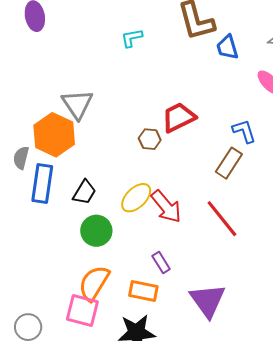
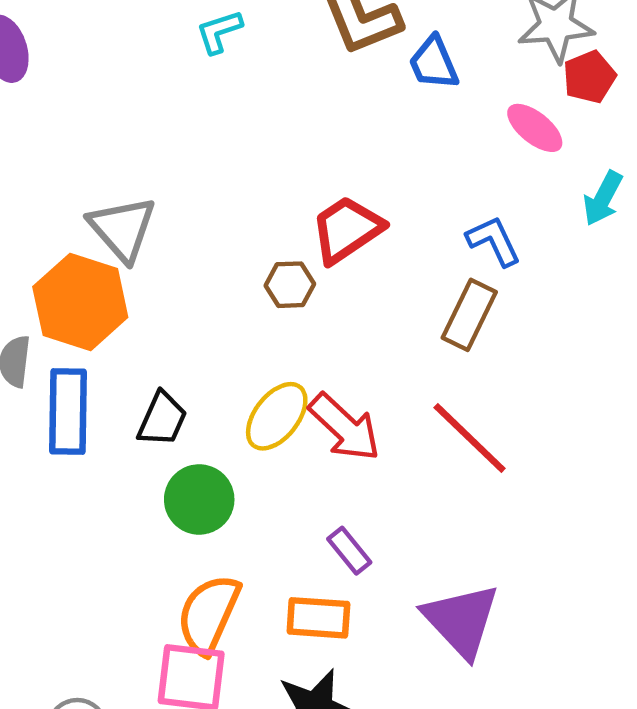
cyan L-shape: (132, 38) -> (219, 32), moved

